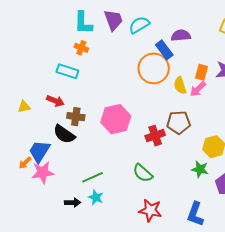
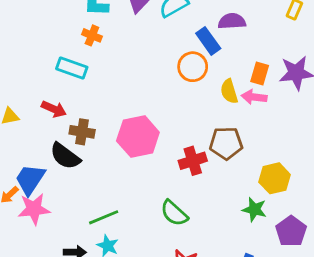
orange circle: (154, 68) -> (193, 67), size x0.7
pink arrow: (198, 89) -> (254, 97), turned 48

